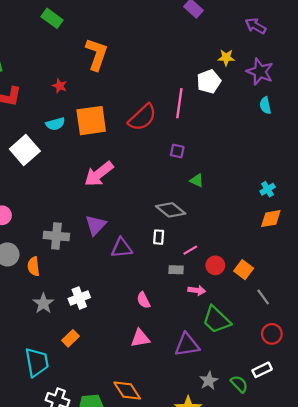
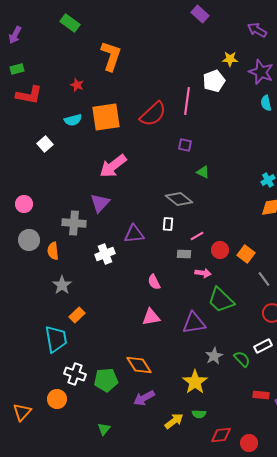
white square: (25, 150) -> (45, 144), size x0.6
purple triangle: (96, 225) -> (100, 203), moved
white cross: (79, 298) -> (105, 254), moved
orange rectangle: (71, 338) -> (77, 315), moved

